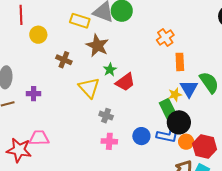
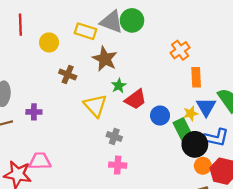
yellow circle: (38, 35) -> (49, 42), moved
blue L-shape: (168, 135) -> (216, 138), moved
blue circle: (141, 136) -> (160, 115), moved

